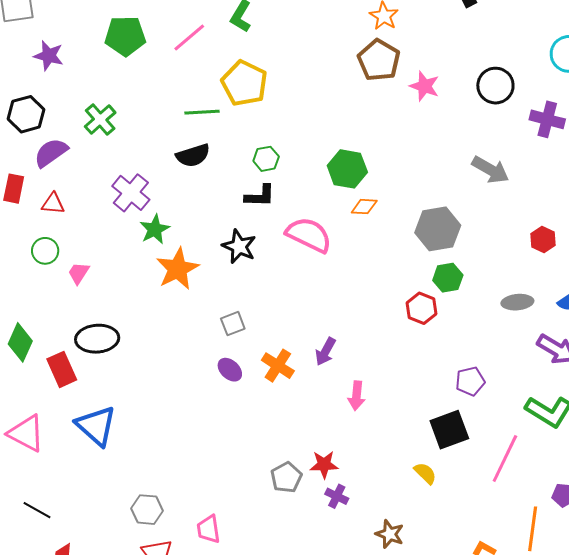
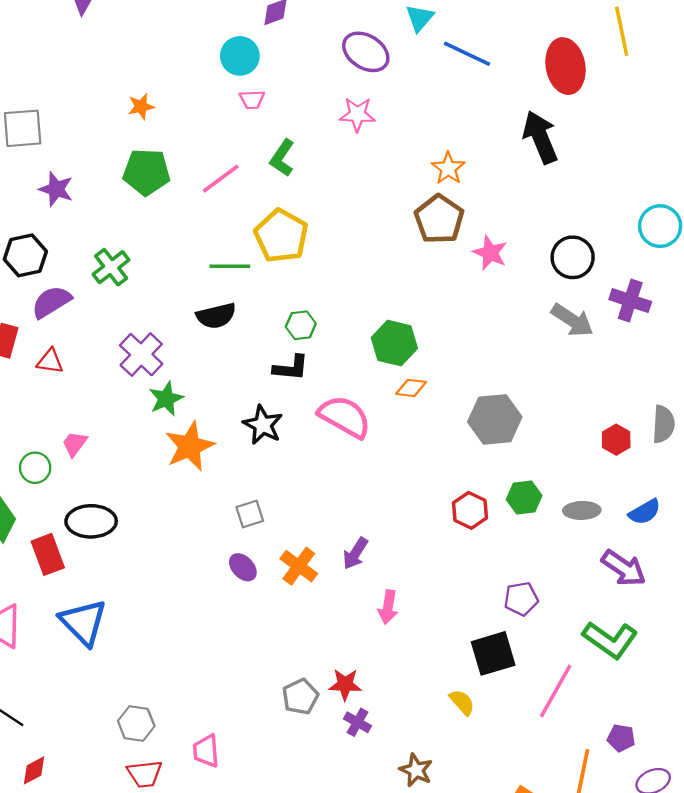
gray arrow: (490, 170) -> (572, 320), moved
green circle: (45, 251) -> (35, 468), moved
green hexagon: (448, 278) -> (524, 498), moved

